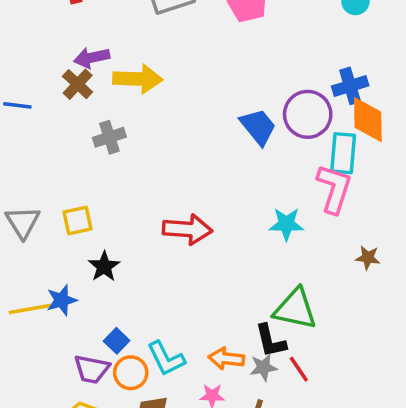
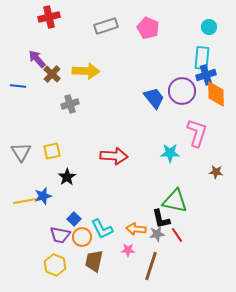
purple arrow: (92, 58) -> (37, 59), moved, turned 60
cyan rectangle: (343, 153) -> (202, 58), moved

